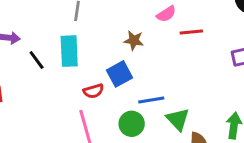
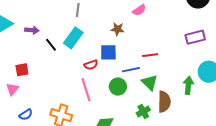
red line: (191, 32) -> (150, 55), moved
cyan rectangle: (69, 51) -> (73, 38), turned 40
blue square: (120, 74) -> (108, 52), turned 30

